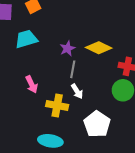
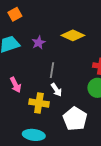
yellow diamond: (99, 48) -> (73, 35), moved
purple star: (67, 49) -> (39, 43), moved

